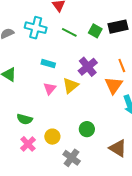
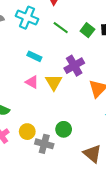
yellow triangle: (71, 86) -> (54, 82), turned -30
pink triangle: (50, 89) -> (32, 82), turned -48
gray cross: (72, 158) -> (44, 144), moved, turned -30

